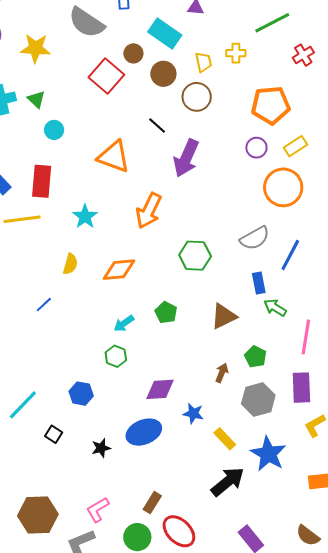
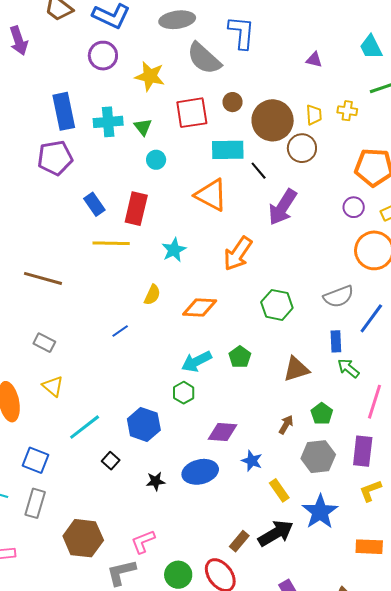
cyan rectangle: (165, 34) -> (228, 150), moved, turned -44
brown circle: (133, 53) -> (233, 102), moved
brown circle: (163, 74) -> (273, 120), size x1.6
red square: (106, 76) -> (192, 113), moved, turned 32
cyan arrow: (124, 323) -> (197, 361), size x1.4
blue hexagon: (81, 394) -> (144, 424), size x1.4
brown rectangle: (152, 503) -> (239, 541), moved

